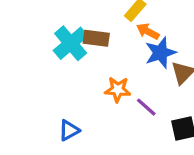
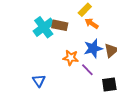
blue star: (160, 53) -> (93, 48), moved
blue triangle: (69, 130) -> (39, 81), turned -40

